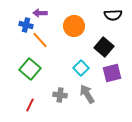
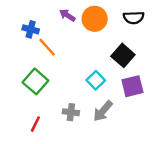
purple arrow: (40, 13) -> (67, 15), moved, turned 32
orange circle: (74, 26) -> (95, 19), moved
gray arrow: (87, 94) -> (103, 111), turned -108

